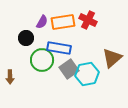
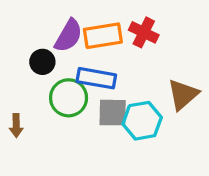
purple semicircle: (42, 22) -> (69, 36), size x1.5
gray square: (69, 69) -> (113, 113), turned 36

